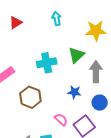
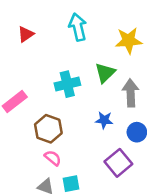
cyan arrow: (57, 19) -> (78, 27), size x1.5
pink semicircle: (61, 119) -> (53, 158), moved

